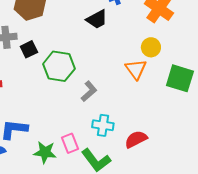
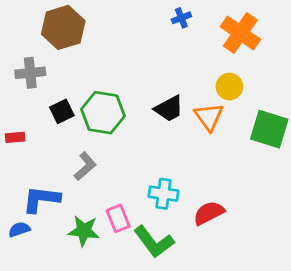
black trapezoid: (97, 19) -> (169, 109), moved
black square: (29, 49) -> (62, 111), moved
gray L-shape: (89, 91) -> (85, 166), moved

